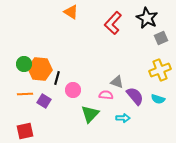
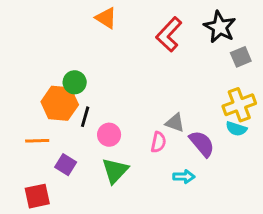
green circle: (24, 64) -> (75, 82), moved
pink semicircle: (106, 95) -> (158, 142), turned 96
cyan semicircle: (158, 99) -> (236, 129), moved
purple square: (44, 101) -> (66, 165), moved
green triangle: (90, 114) -> (115, 171), moved

